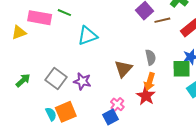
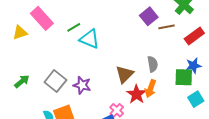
green line: (64, 13) -> (74, 27), moved, turned -56
pink rectangle: (40, 18) -> (42, 18), turned 35
cyan triangle: (87, 36) -> (89, 39), turned 40
red star: (146, 96) -> (136, 94), moved

